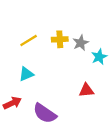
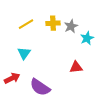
cyan triangle: (26, 74) -> (24, 53), turned -32

